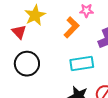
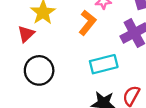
red triangle: (19, 32) -> (26, 34), turned 35

